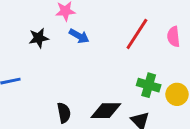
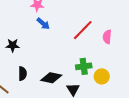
black star: (39, 38) -> (13, 45), moved
green cross: (149, 85) -> (84, 66), turned -35

